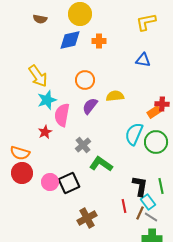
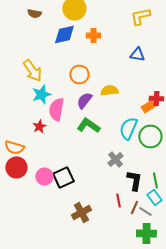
gray cross: (83, 145) -> (115, 159), moved
green L-shape: (101, 164) -> (88, 125), moved
cyan rectangle: (148, 202) -> (154, 197), moved

